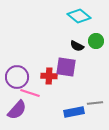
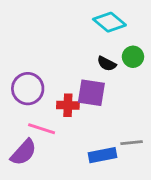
purple circle: (17, 77) -> (28, 89), moved

